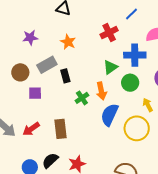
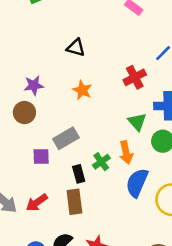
gray rectangle: (47, 65) -> (66, 138), moved
green triangle: (110, 67) -> (137, 122), turned -35
brown circle: (20, 72) -> (24, 113), moved
black rectangle: (65, 76) -> (79, 174), moved

